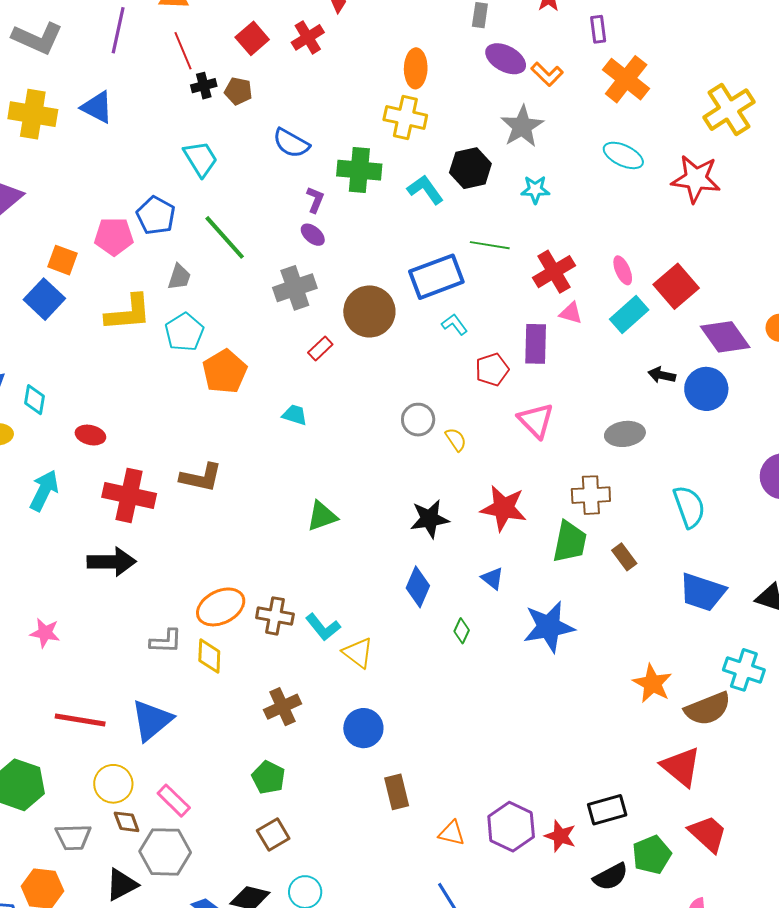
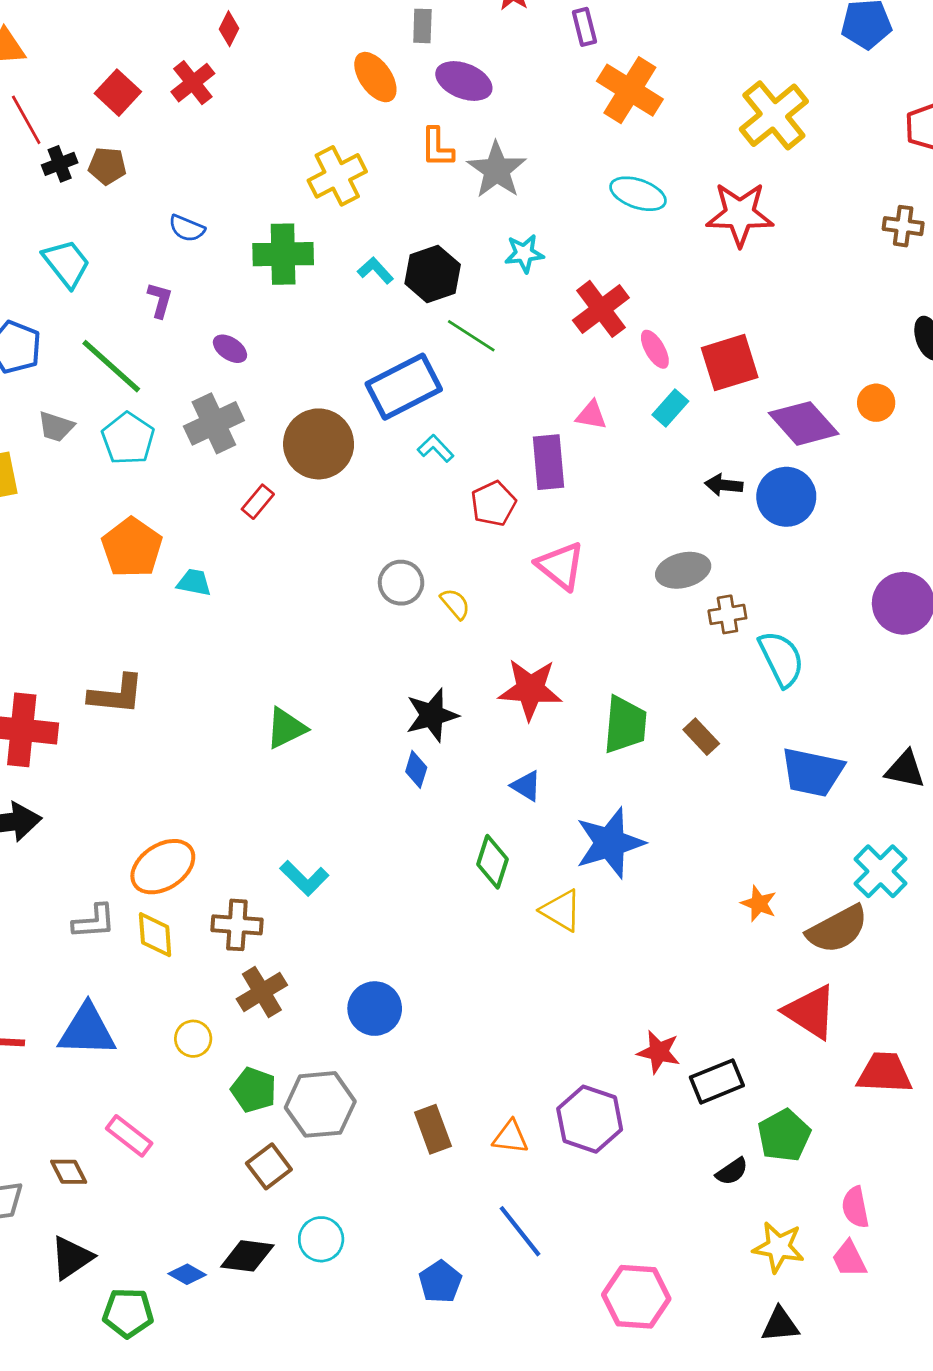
orange ellipse: (416, 68) -> (375, 77), moved, turned -30
orange L-shape: (547, 74) -> (437, 147), moved, turned 52
yellow cross: (405, 117) -> (337, 176), turned -33
blue semicircle: (291, 143) -> (187, 228), size x0.7
black hexagon: (470, 168) -> (433, 274), moved
cyan L-shape: (425, 190) -> (375, 270), size x0.7
purple L-shape: (315, 200) -> (160, 300), moved
green line: (490, 245) -> (471, 336), turned 30
red cross: (554, 272) -> (601, 309), moved
gray trapezoid: (179, 277) -> (56, 427), turned 96
red square: (676, 286) -> (730, 363), turned 30
cyan rectangle: (629, 315) -> (670, 408), size x0.7
cyan pentagon: (184, 332) -> (128, 439), moved
cyan trapezoid: (295, 415) -> (194, 582), moved
brown cross: (591, 495) -> (727, 614), moved, size x0.7
blue diamond: (418, 587) -> (416, 769), moved, size x0.7
brown cross: (275, 616) -> (237, 925), moved
green diamond: (462, 631) -> (492, 862), size x1.5
yellow triangle: (358, 653) -> (561, 910), moved
cyan cross: (744, 670) -> (880, 871), turned 33
orange star: (652, 683) -> (759, 904), size x0.7
blue triangle: (152, 720) -> (87, 1030), turned 48
yellow circle: (113, 784) -> (193, 1039), moved, size x0.7
brown rectangle: (397, 792) -> (433, 1129), moved
red trapezoid: (708, 834) -> (884, 1073), moved, turned -33
red star: (560, 836) -> (659, 1052), moved
gray hexagon: (165, 852) -> (320, 1104), moved
black semicircle: (611, 877) -> (732, 1171), size x0.7

